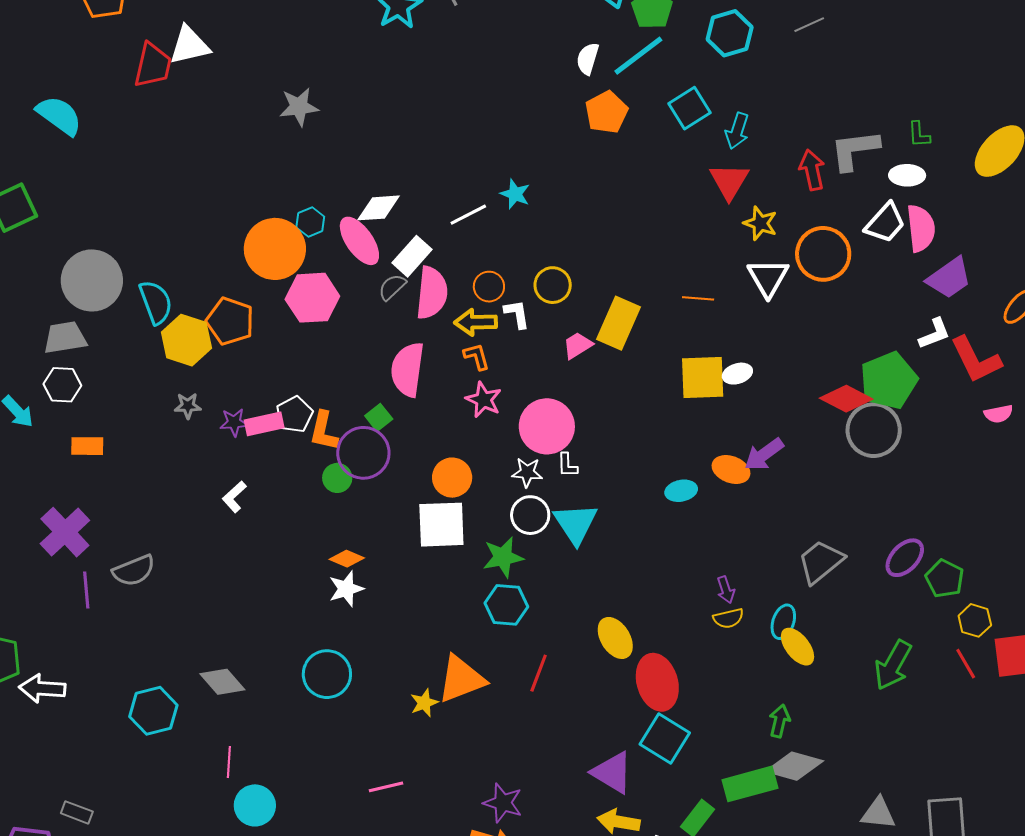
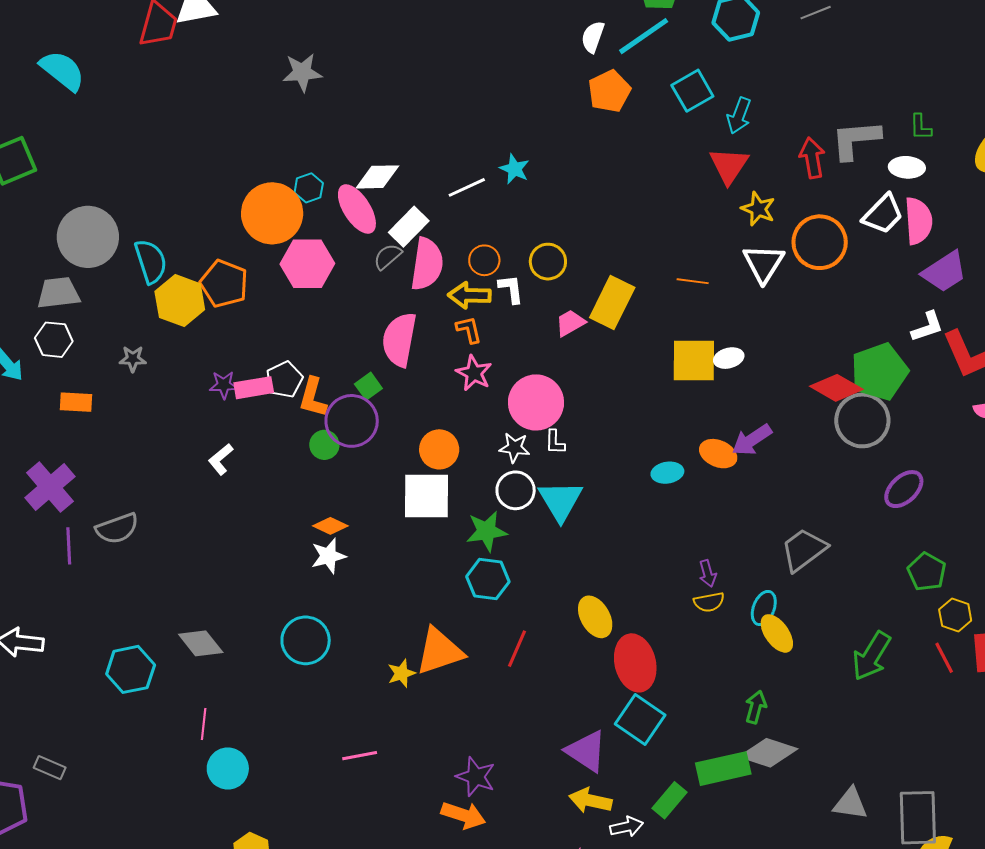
gray star: (188, 406) -> (133, 359), moved
purple ellipse: (905, 558) -> (904, 489), moved

